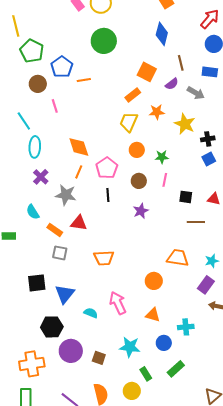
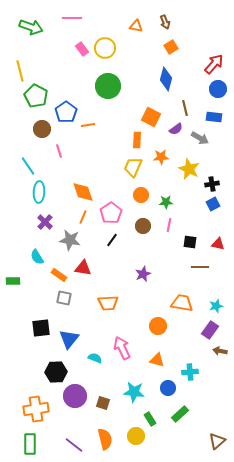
orange rectangle: (133, 95) -> (137, 140), turned -49
black line: (108, 195) -> (112, 240), turned 40
purple star: (141, 211) -> (143, 274), moved

